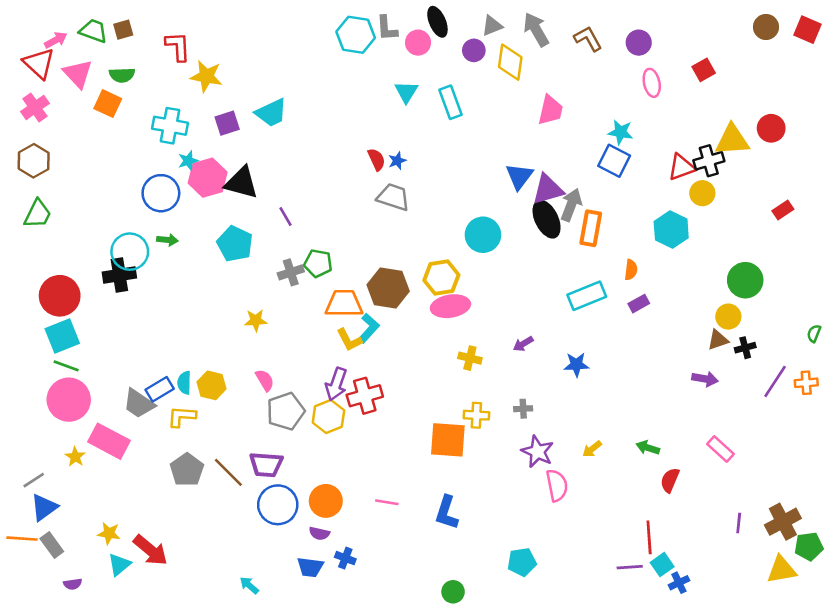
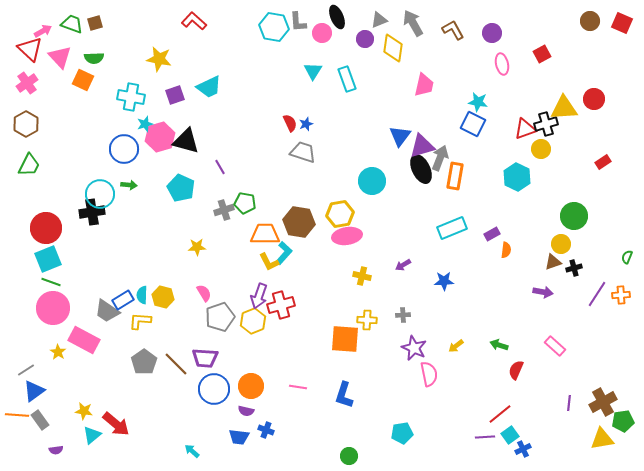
red L-shape: (178, 46) -> (194, 21), moved, turned -45
orange semicircle: (631, 270) -> (506, 250), moved
red line: (649, 537) -> (500, 414), turned 55

